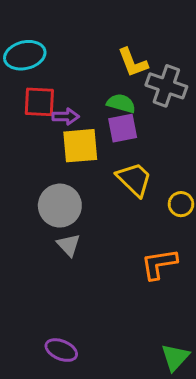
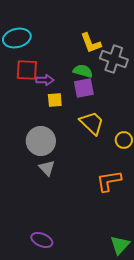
yellow square: (80, 146) -> (55, 100), size x0.6

